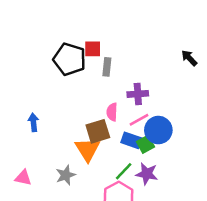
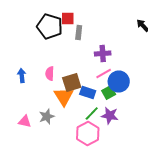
pink semicircle: (112, 112) -> (50, 74), moved
blue rectangle: (131, 140) -> (88, 92), moved
pink triangle: (23, 178) -> (25, 122), moved

